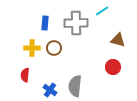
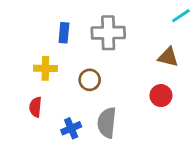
cyan line: (102, 11) -> (181, 16), moved
brown circle: (54, 48) -> (90, 80), moved
blue cross: (50, 90) -> (71, 128), turned 32

